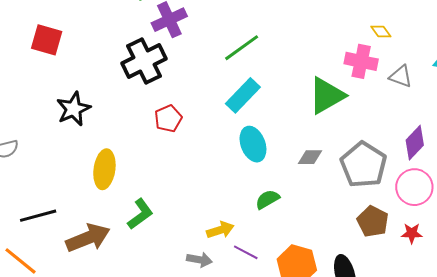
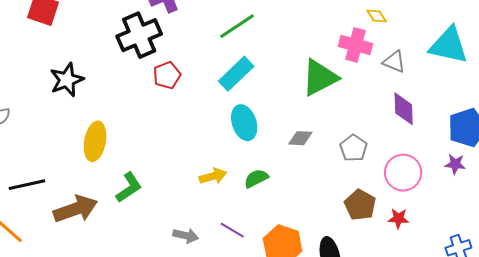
red pentagon: (168, 119) -> (167, 75), moved
purple diamond: (415, 143) -> (404, 109), moved, turned -48
gray pentagon: (364, 165) -> (353, 148), size x0.6
yellow arrow: (220, 230) -> (213, 176), moved

